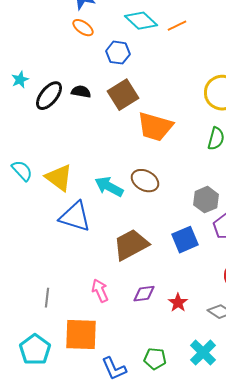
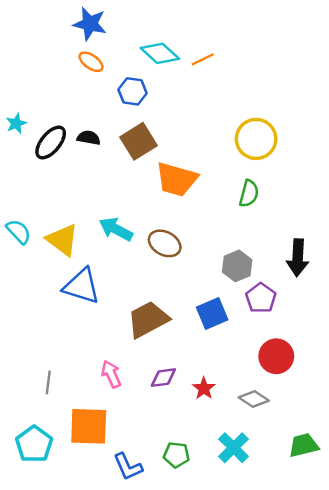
cyan arrow: (109, 187) -> (116, 229), moved

